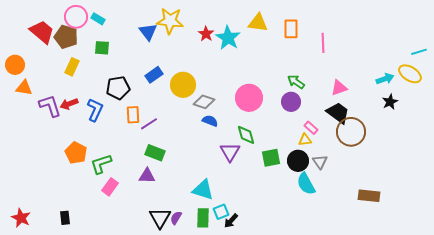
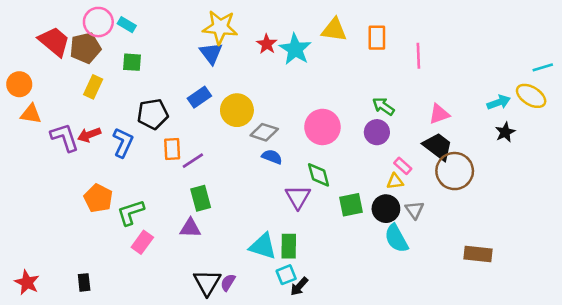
blue triangle: (148, 32) -> (211, 53), moved
brown pentagon: (66, 37) -> (85, 48), turned -30
green rectangle: (155, 153) -> (201, 198), turned 54
green rectangle: (203, 218) -> (289, 246), moved

